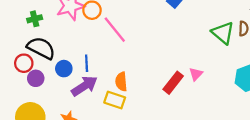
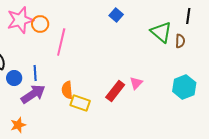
pink line: (115, 30) -> (61, 42), turned 52
green triangle: (223, 33) -> (161, 32), moved
yellow rectangle: (115, 100) -> (80, 103), moved

